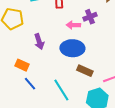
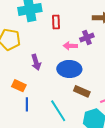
blue line: (30, 84) -> (27, 104), turned 40

